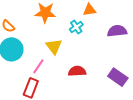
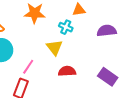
cyan cross: (76, 27) -> (66, 27), turned -32
yellow triangle: (54, 46) -> (54, 47), moved

